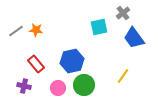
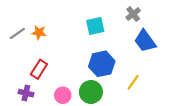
cyan square: (99, 27) -> (95, 26), moved
blue hexagon: (72, 61) -> (102, 64), moved
red rectangle: (36, 64) -> (39, 69), turned 72

